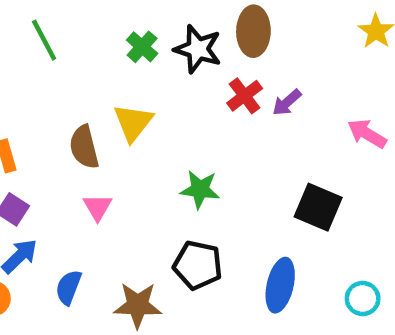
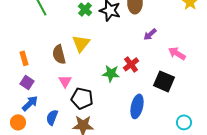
red cross: (245, 96) -> (131, 64), moved
pink arrow: (367, 134) -> (177, 53), moved
black pentagon: (198, 265) -> (82, 98), moved
blue ellipse: (280, 285) -> (137, 106), moved

